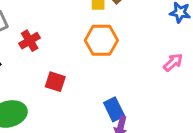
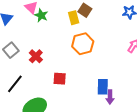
blue rectangle: (114, 109) -> (103, 87), turned 42

